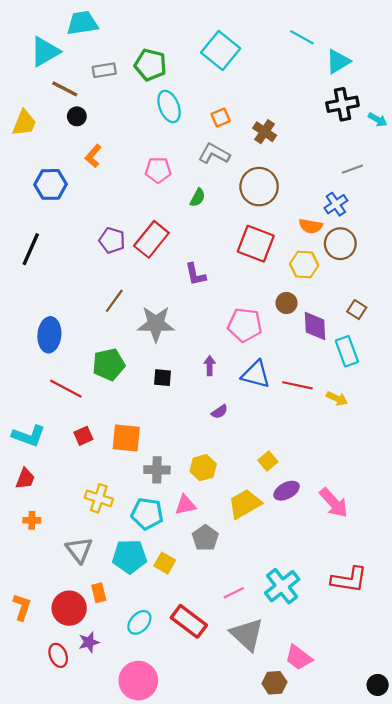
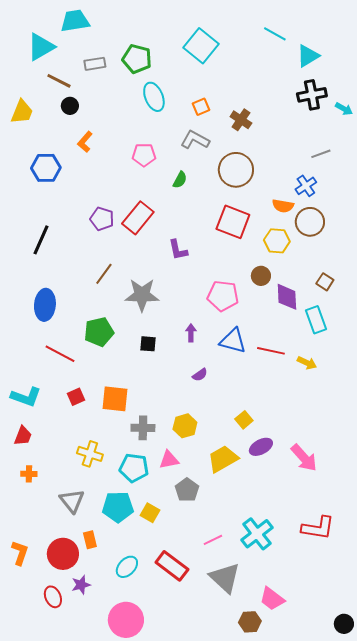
black line: (31, 249) -> (41, 240), moved

